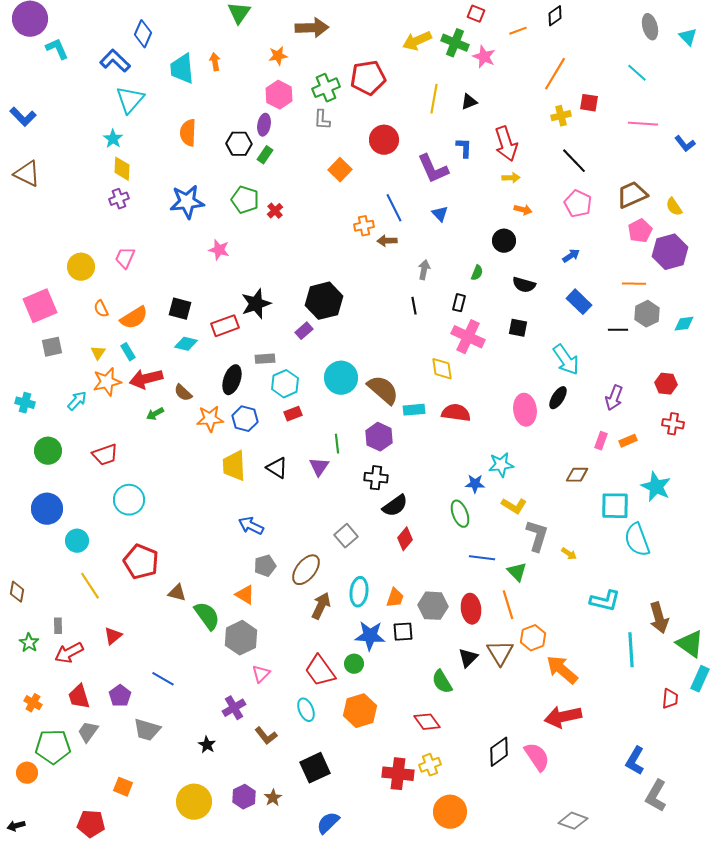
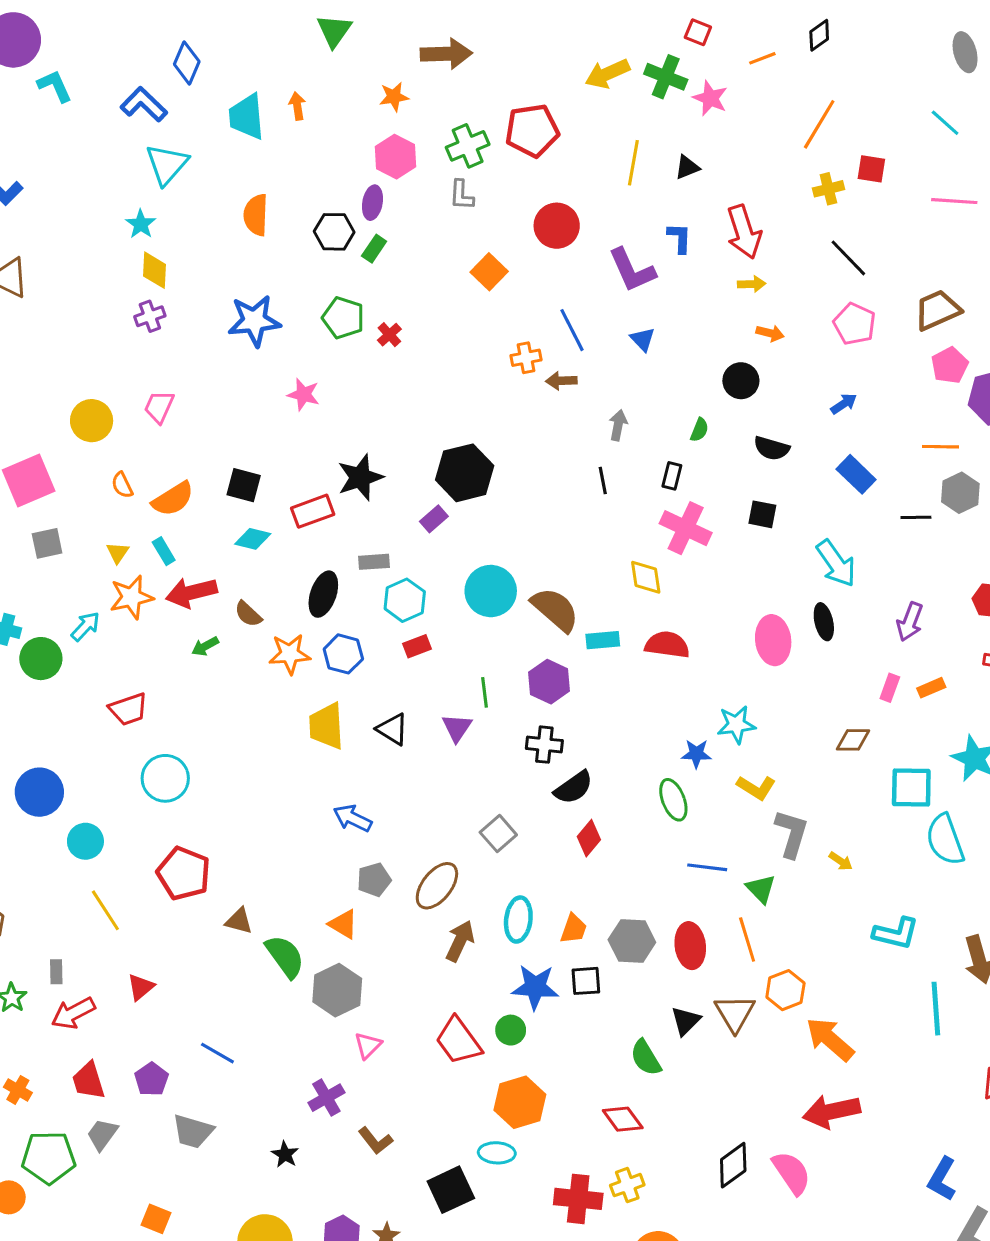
black ellipse: (558, 398) -> (824, 622), turned -45
green circle: (48, 451) -> (41, 659), moved
cyan ellipse: (306, 710) -> (497, 1153), moved, turned -65

